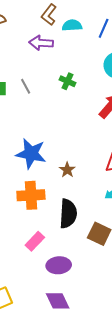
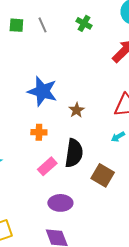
orange cross: (31, 195) -> (39, 132), size x0.6
pink rectangle: (35, 241) -> (47, 166), moved

